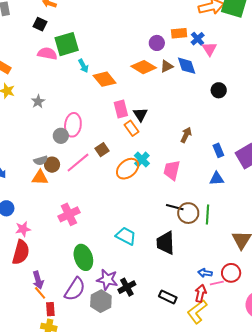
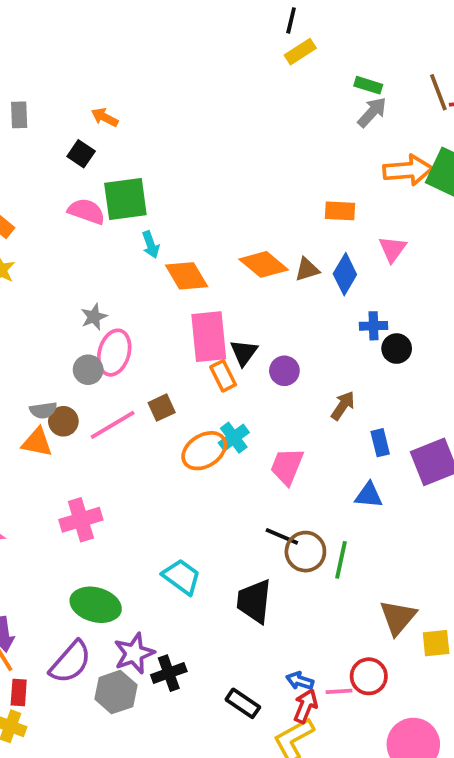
blue cross: (198, 39) -> (374, 326), moved, turned 32
purple circle: (157, 43) -> (284, 371), moved
blue diamond: (187, 66) -> (345, 274), turned 40
black circle: (219, 90) -> (397, 349), moved
gray star: (38, 101) -> (94, 317), moved
pink rectangle: (121, 109) -> (209, 337), size x1.5
brown arrow: (186, 135) -> (343, 406), moved
green ellipse: (83, 257) -> (96, 605), turned -65
blue arrow: (205, 273) -> (300, 681), moved
purple star: (107, 280) -> (134, 653), turned 30

